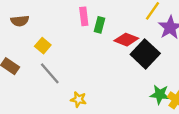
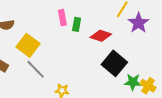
yellow square: (43, 46) -> (28, 45), size x1.6
black square: (145, 54) -> (114, 63), moved

